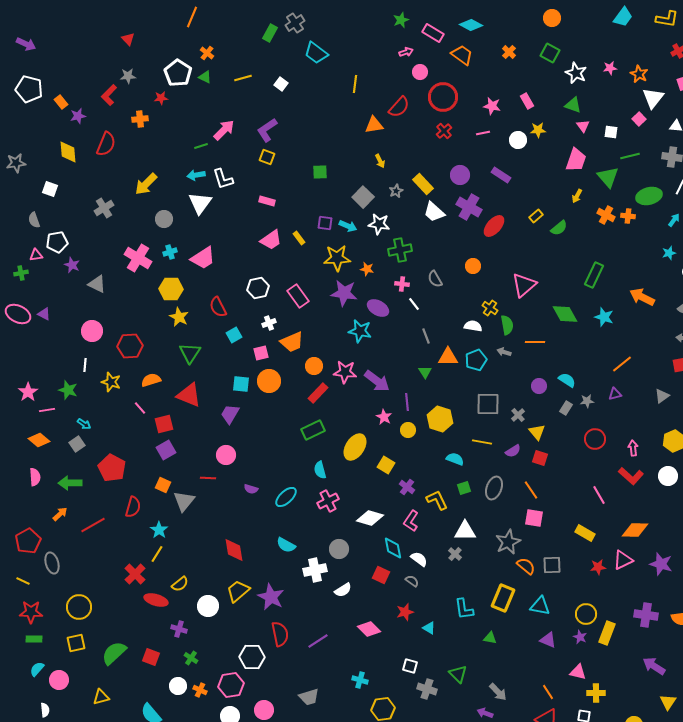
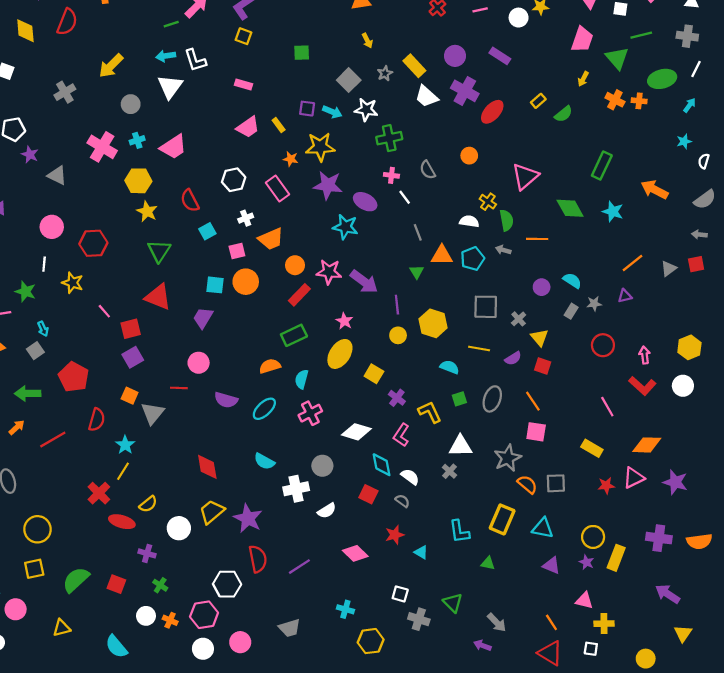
orange star: (367, 269) -> (291, 159), moved
orange semicircle: (151, 380) -> (270, 366), moved
gray triangle: (662, 396) -> (669, 268), moved
pink star: (384, 417) -> (344, 321), moved
cyan arrow: (84, 424) -> (43, 329), turned 32
cyan semicircle: (320, 470) -> (302, 379), turned 30
purple semicircle: (251, 489) -> (226, 400), size x1.5

